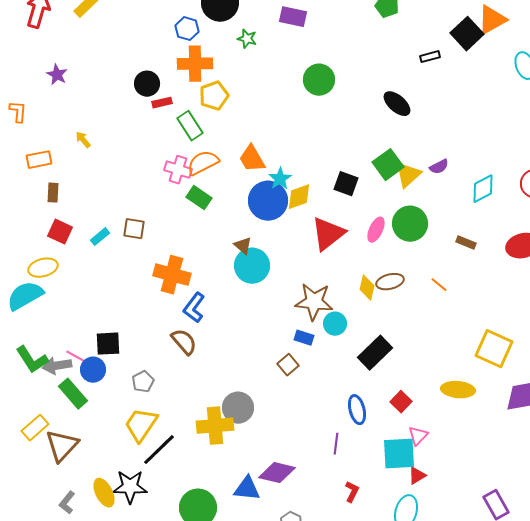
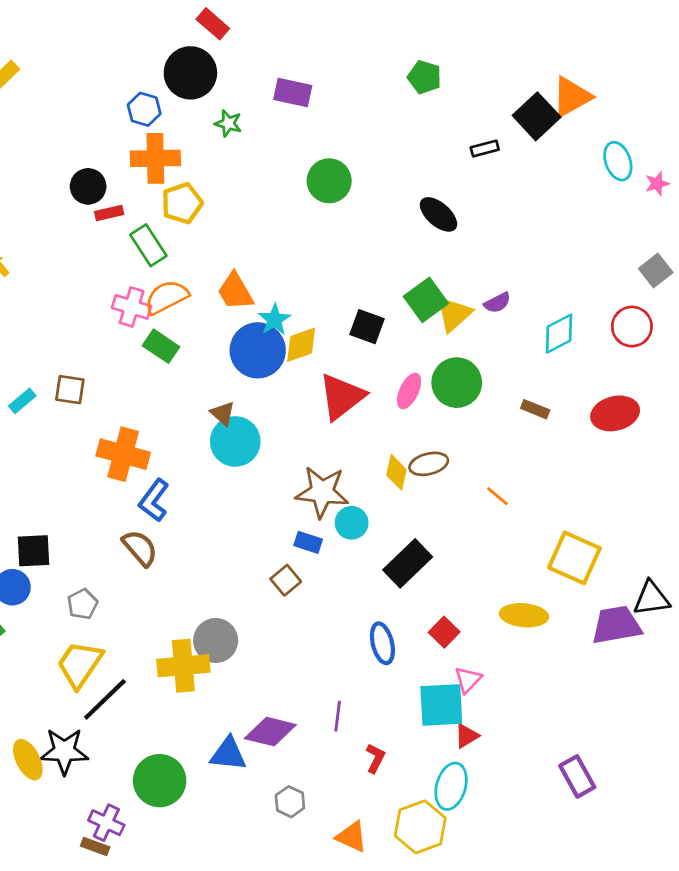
orange line: (439, 285) -> (497, 496), moved
purple line: (336, 444) -> (338, 716), moved

